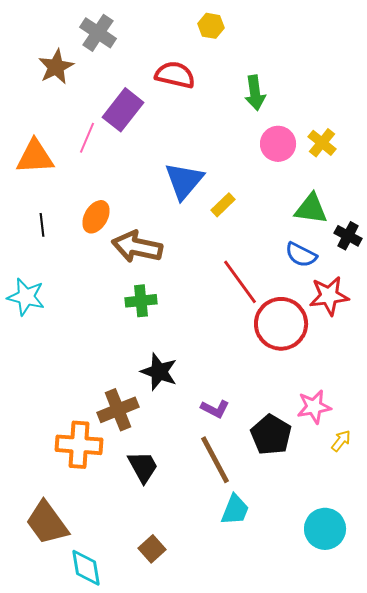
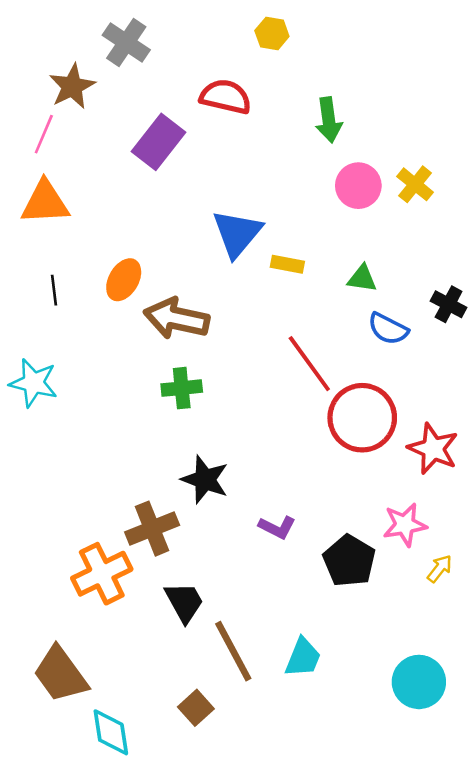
pink line: (87, 138) -> (44, 134), moved
yellow rectangle: (223, 205) -> (287, 264), turned 55
green triangle: (311, 209) -> (362, 278), moved, size x0.7
red star: (329, 296) -> (433, 449), moved, turned 30
orange cross: (79, 445) -> (102, 574), turned -30
brown line: (215, 460) -> (233, 651), moved

